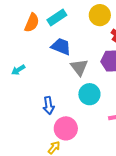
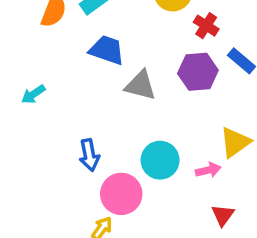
gray triangle: (79, 67) -> (140, 85), turned -36
cyan circle: (89, 94) -> (160, 160), moved

